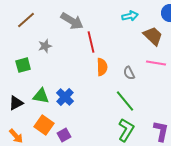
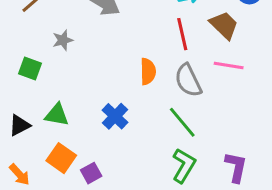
red line: (91, 42) -> (182, 34), moved
green square: (23, 65) -> (30, 68), turned 35
gray semicircle: (129, 73) -> (188, 80), size x1.6
blue cross: (65, 97) -> (115, 116), moved

